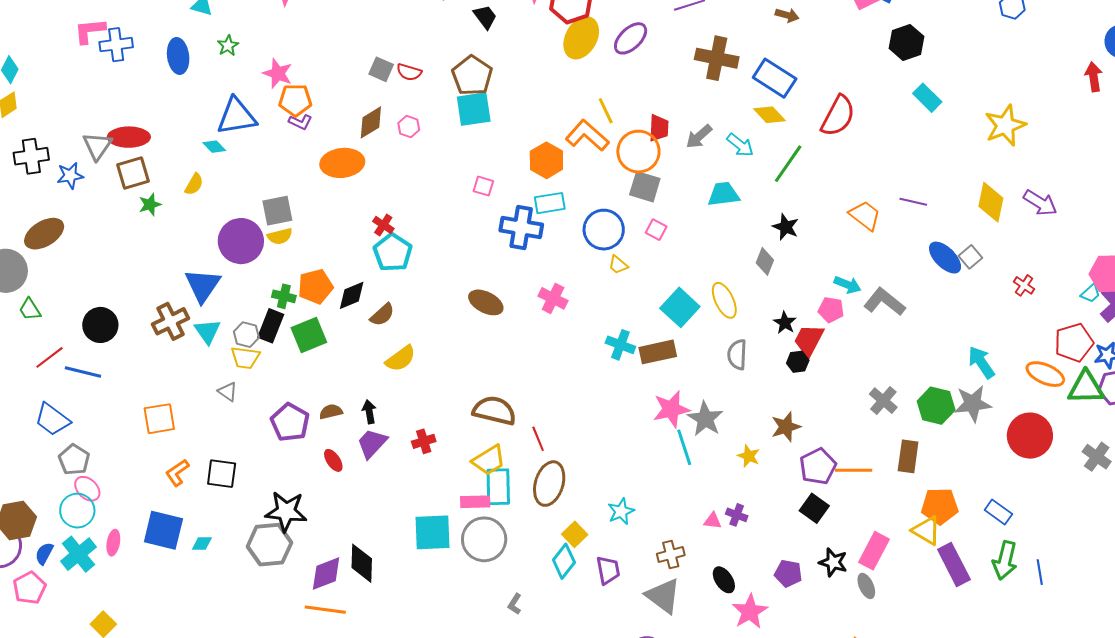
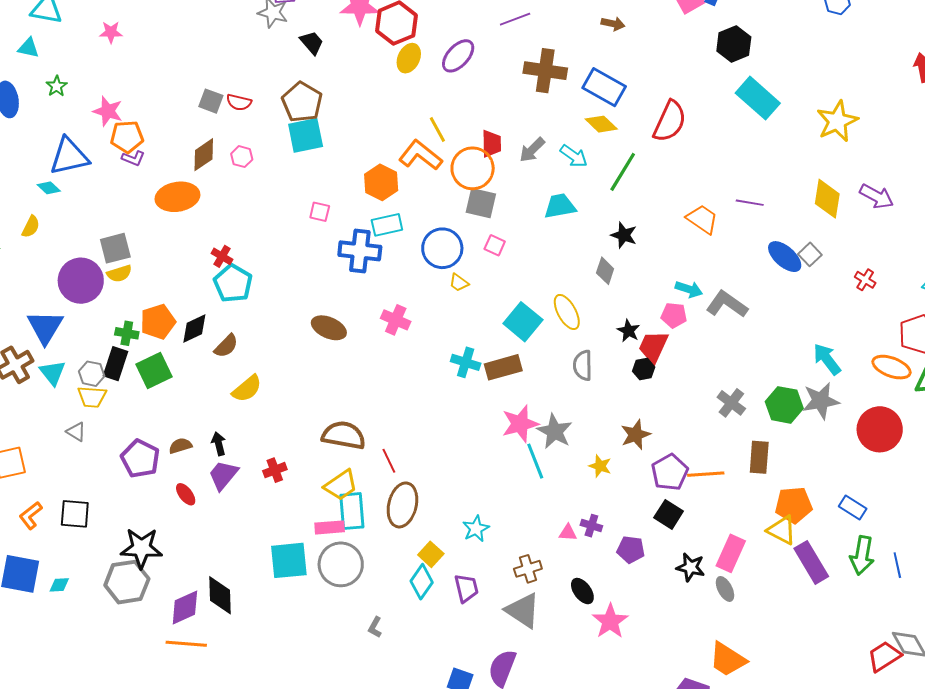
yellow ellipse: (581, 38) -> (409, 58), size x0.7
cyan rectangle: (927, 98) -> (758, 98), size x1.5
purple pentagon: (788, 573) -> (631, 550), moved

